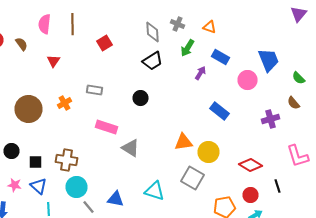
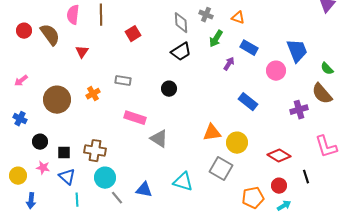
brown semicircle: (22, 44) -> (50, 35), size x1.6
brown semicircle: (294, 103) -> (322, 94), size x1.6
pink star: (14, 185) -> (43, 168), moved

